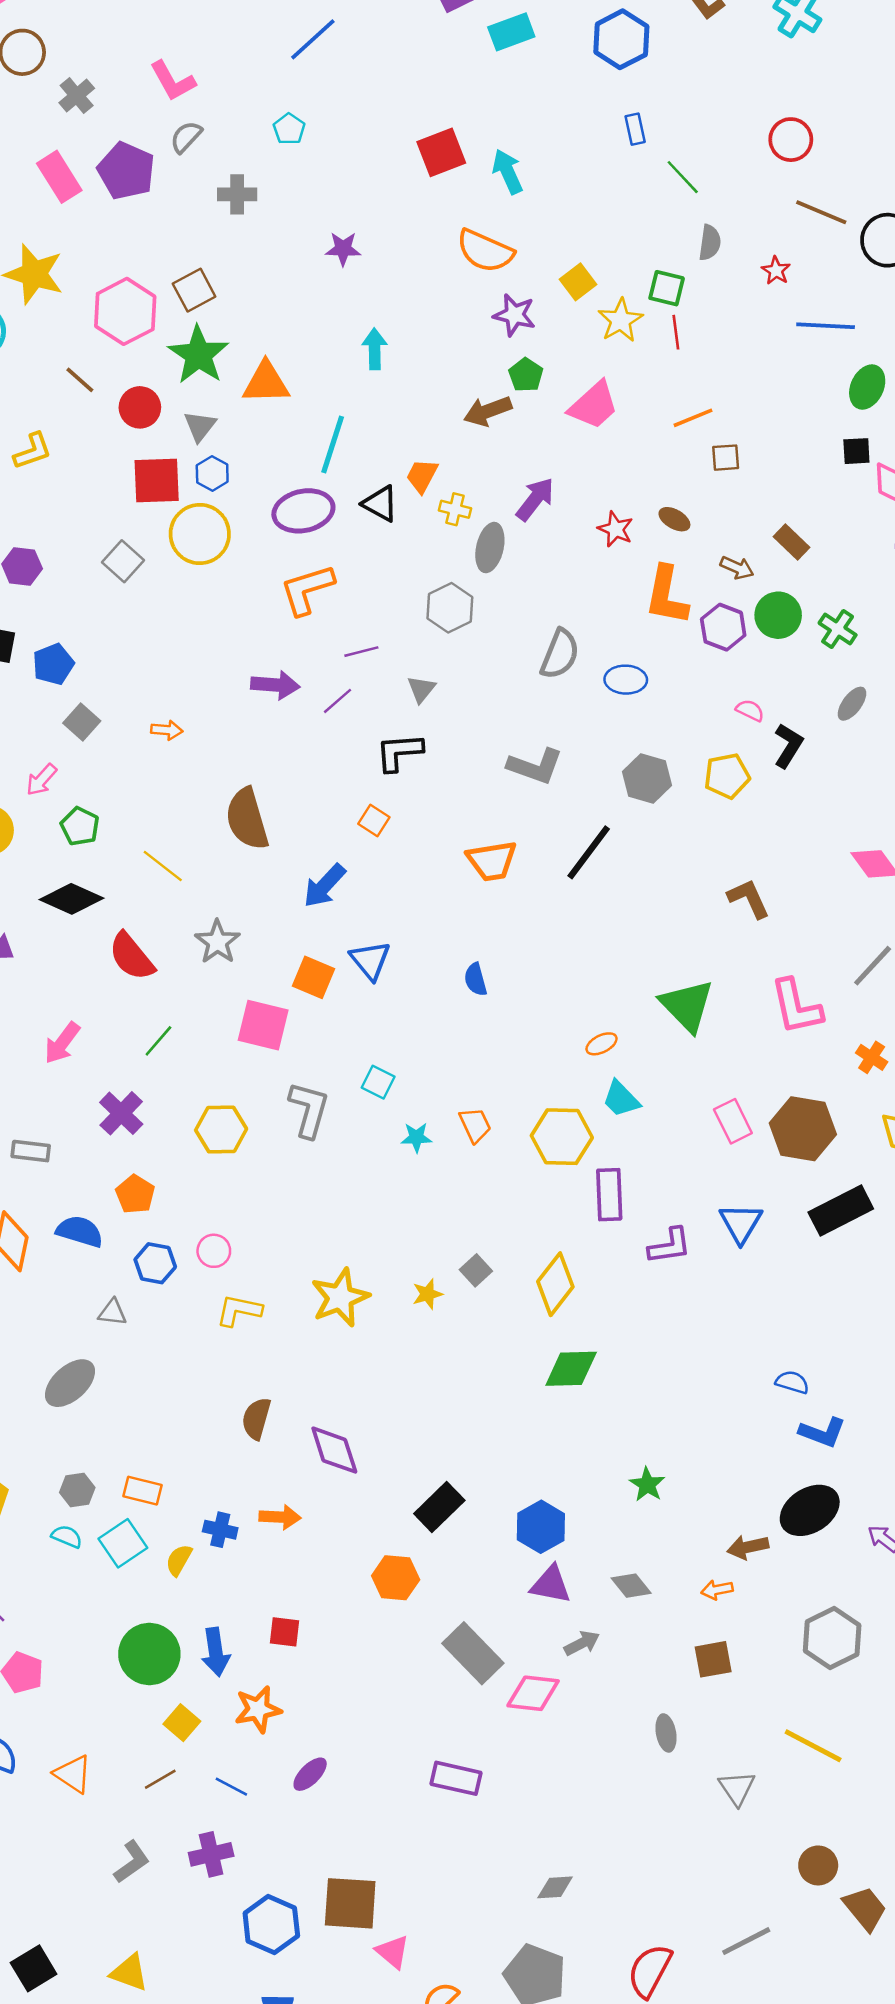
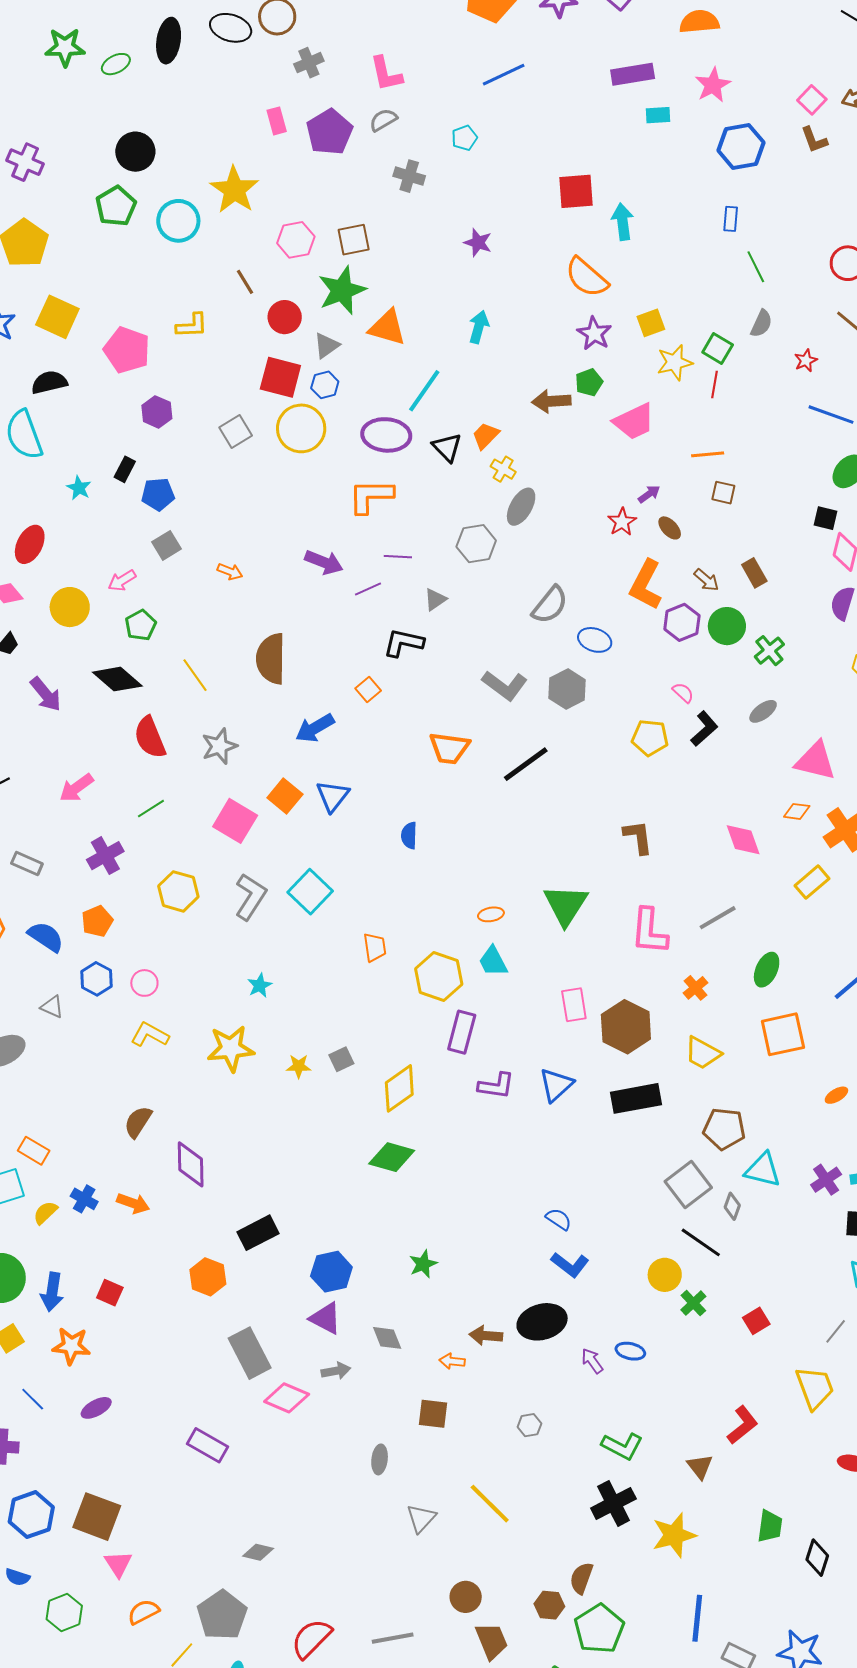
cyan rectangle: (511, 32) -> (658, 115), size x0.7
pink rectangle: (59, 177) -> (277, 121), size x0.7
pink hexagon: (125, 311) -> (296, 240), size x0.7
purple arrow: (535, 499) -> (649, 494), moved, size x0.6
gray hexagon: (647, 778) -> (567, 689), moved
cyan square: (378, 1082) -> (310, 892), size x1.6
cyan star: (416, 1137) -> (260, 985), moved, turned 30
gray hexagon: (832, 1638) -> (529, 1425), size x0.5

